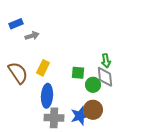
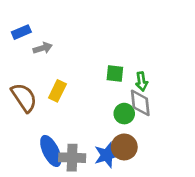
green square: (78, 73) -> (115, 73), moved
blue ellipse: (47, 96) -> (51, 151), moved, turned -30

